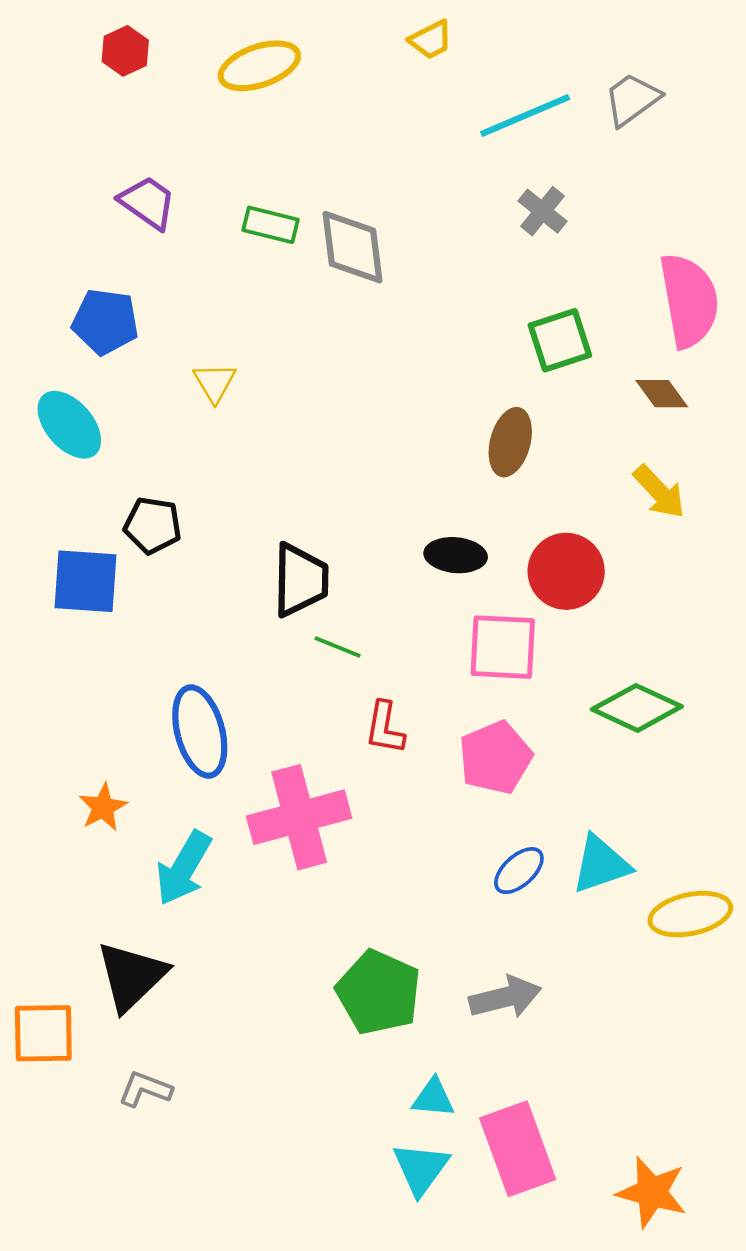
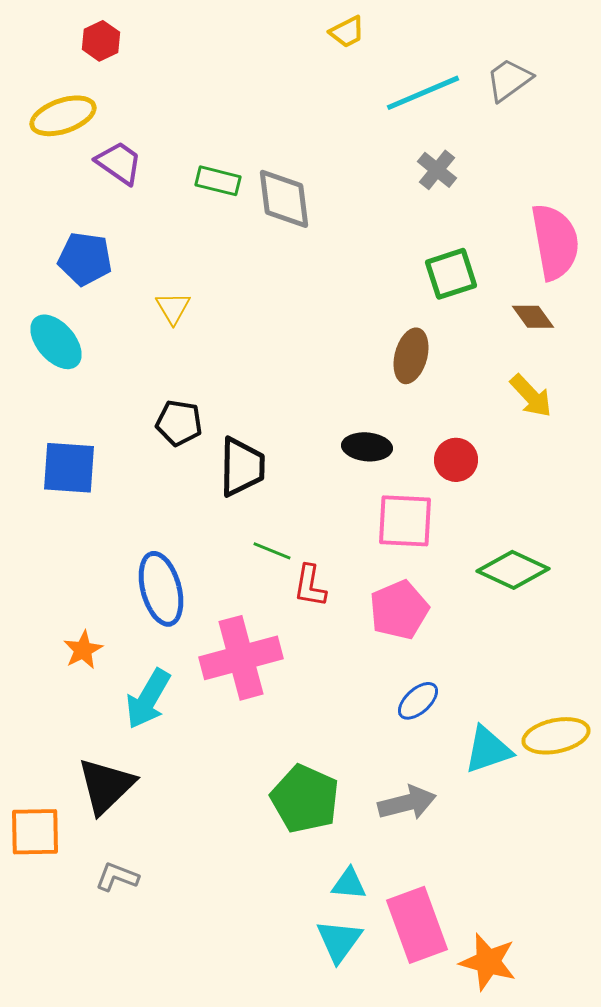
yellow ellipse: (259, 66) -> (63, 116), moved
black pentagon: (153, 525) -> (179, 423), moved
red circle: (566, 571) -> (456, 460), size x0.7
green line: (338, 647) -> (272, 551), moved
cyan triangle: (601, 864) -> (488, 750), moved
orange star: (652, 1192) -> (488, 962), moved

